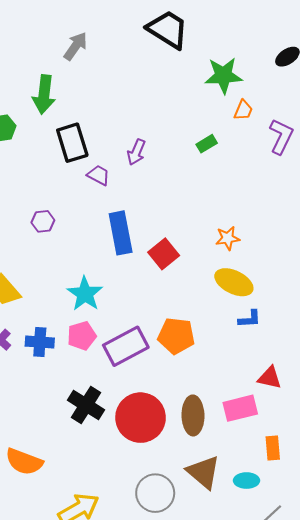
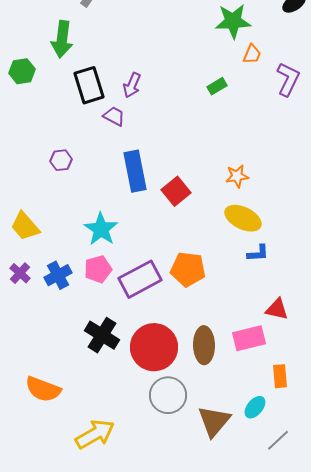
purple arrow: (136, 152) -> (132, 85), moved
blue cross: (40, 342) -> (58, 275), turned -32
brown triangle: (203, 472) -> (214, 421), moved, turned 30
cyan ellipse: (246, 481) -> (255, 407), turned -50
gray circle: (155, 493) -> (168, 395), moved

